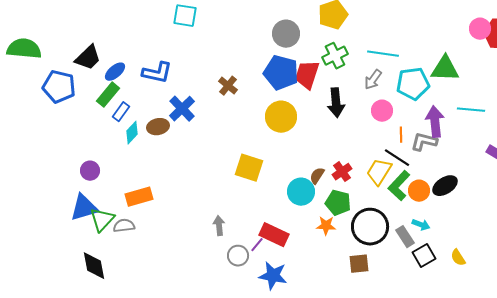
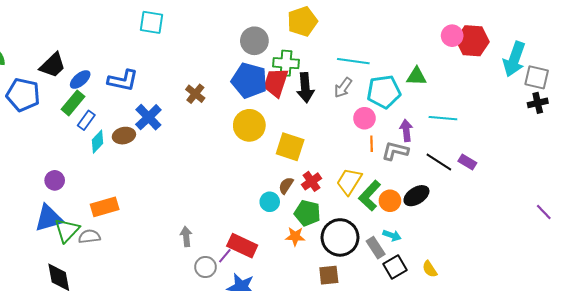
green cross: (335, 56) -> (286, 63), moved, turned 30
green triangle: (445, 69) -> (416, 76), size x0.7
black arrow: (336, 103) -> (305, 88), moved
pink circle: (382, 111) -> (364, 118), moved
purple arrow: (435, 122) -> (406, 130), size x0.7
black line: (397, 158) -> (439, 162), moved
yellow square: (249, 168) -> (290, 147), moved
cyan circle: (301, 192) -> (270, 202), size x0.7

